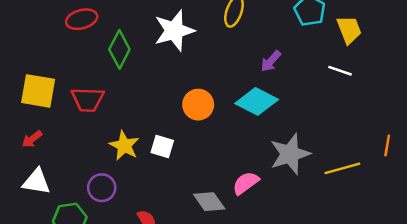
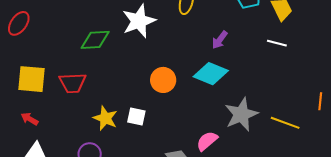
red ellipse: (82, 19) -> (19, 23), moved, turned -35
green diamond: (119, 49) -> (95, 40), turned 64
red arrow: (32, 139) -> (30, 119), turned 72
yellow line: (342, 168) -> (285, 123), turned 40

